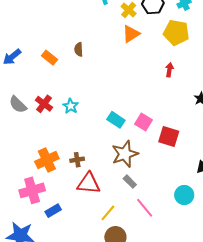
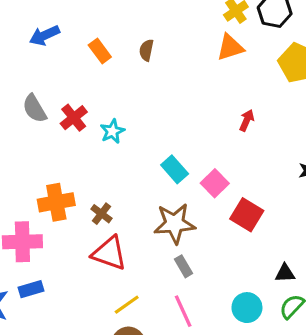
red arrow: (169, 70) -> (247, 120), moved
brown cross: (77, 160) -> (101, 214), turned 32
gray rectangle: (130, 182) -> (184, 266), moved
blue rectangle: (53, 211) -> (31, 289), moved

